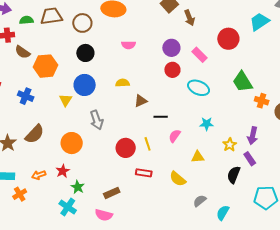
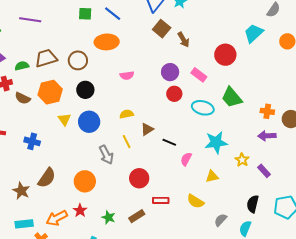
orange hexagon: (45, 66) -> (50, 92), moved
green trapezoid: (243, 82) -> (232, 97), moved
yellow triangle: (66, 100) -> (64, 119), moved
black line: (161, 117) -> (169, 142), turned 32
cyan star: (207, 124) -> (216, 142), size x1.6
purple arrow: (253, 136) -> (267, 136), moved, turned 84
yellow line: (148, 144) -> (127, 142), moved
orange arrow: (39, 175) -> (57, 218), size x1.5
black semicircle: (234, 175) -> (253, 204), moved
green star: (78, 187) -> (108, 217), moved
brown rectangle: (112, 193) -> (137, 216), moved

